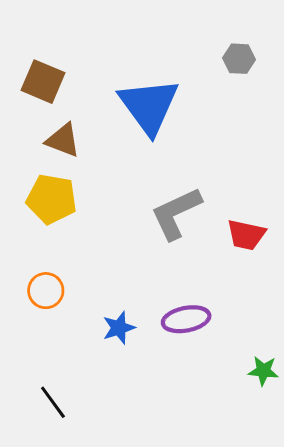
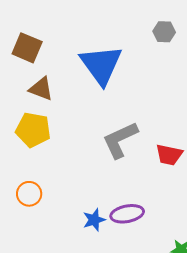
blue star: (119, 328) -> (94, 220), moved

